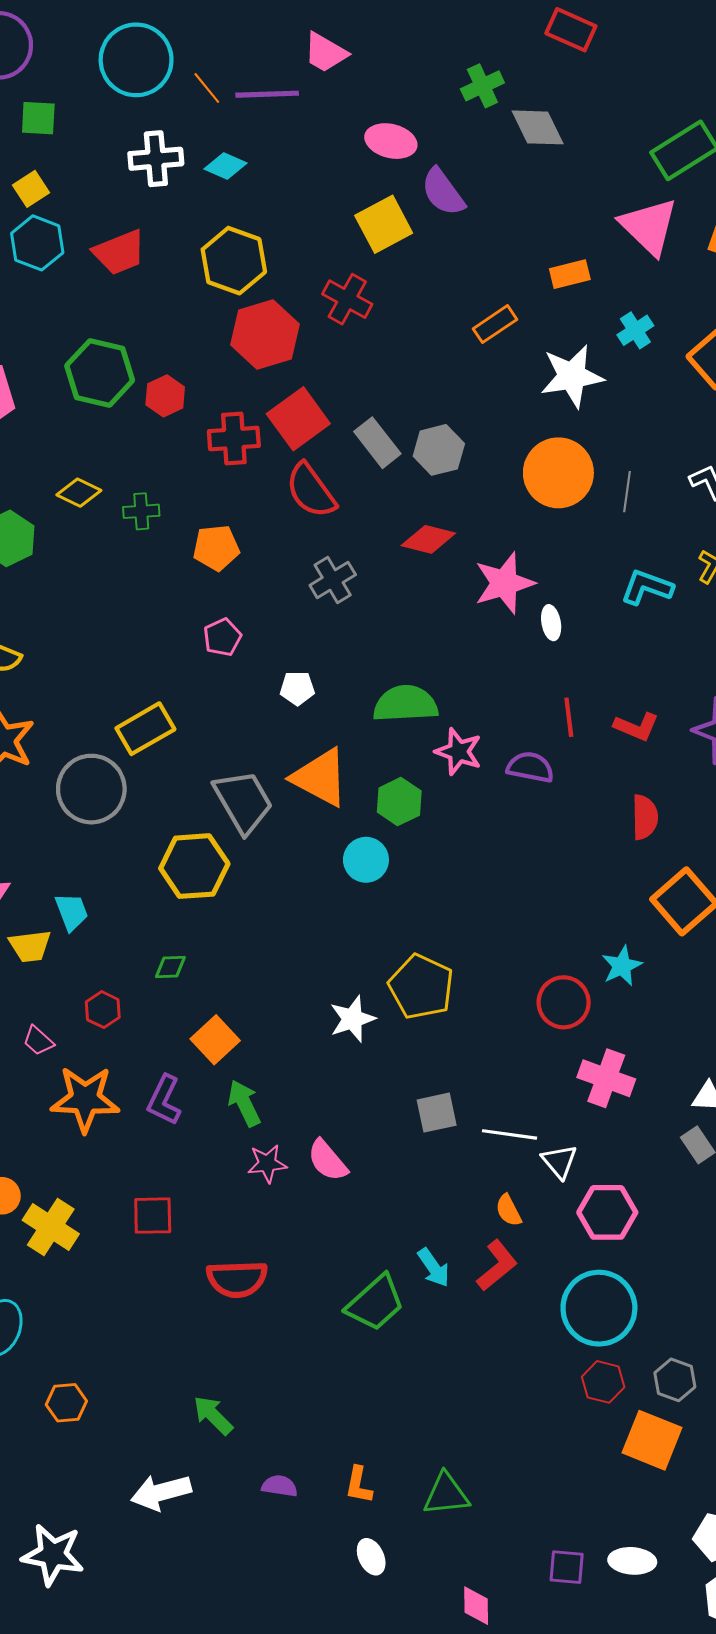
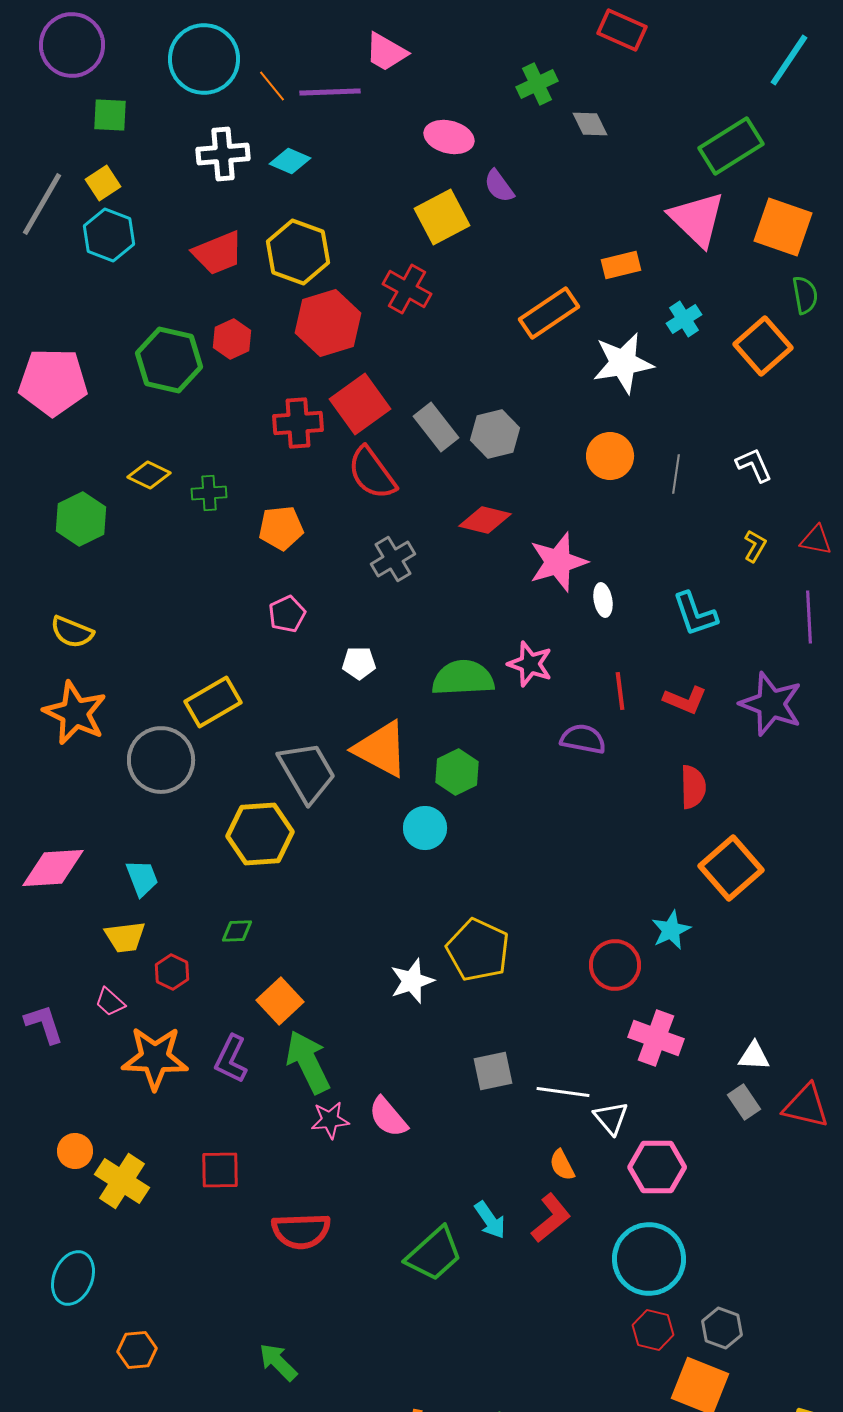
gray diamond: (538, 127) -> (590, 124), size x0.7
purple semicircle: (443, 192) -> (499, 186), size x0.7
red trapezoid: (119, 252) -> (218, 253), moved
orange rectangle: (495, 324) -> (549, 313), size x1.4
red hexagon: (165, 396) -> (232, 339), moved
orange circle: (558, 473) -> (610, 456), size x0.7
cyan L-shape: (647, 587) -> (695, 614), moved, turned -129
pink star: (459, 752) -> (530, 664), moved
yellow trapezoid: (30, 946) -> (125, 937), moved
green arrow: (244, 1103) -> (308, 1062), size x1.4

